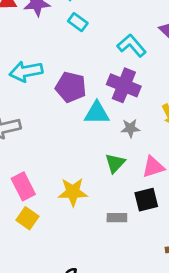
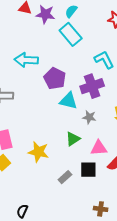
cyan rectangle: (78, 22) -> (71, 34), size x1.6
purple cross: (124, 85) -> (92, 86), turned 35
gray rectangle: (117, 218) -> (65, 177), turned -56

